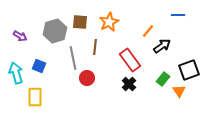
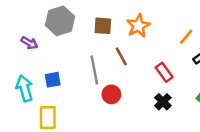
gray hexagon: (55, 31) -> (60, 21), moved
brown line: (95, 47) -> (121, 56), turned -35
red rectangle: (130, 60) -> (164, 72), size x0.7
blue square: (39, 66) -> (53, 80), turned -32

